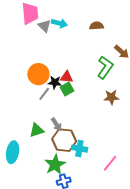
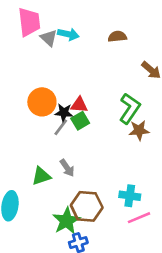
green L-shape: (105, 67) -> (130, 108), moved
gray line: (44, 94) -> (61, 127), moved
brown hexagon: (64, 140) -> (87, 206), moved
cyan cross: (79, 149) -> (130, 196), moved
pink line: (110, 163) -> (139, 218), turned 30

